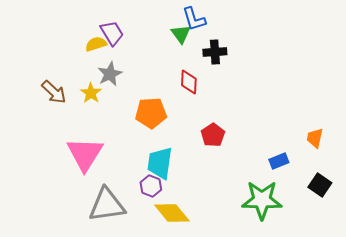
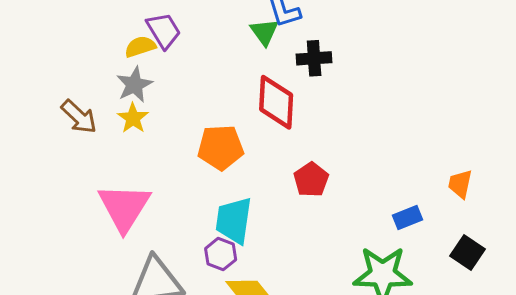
gray star: (110, 74) -> (134, 85), moved
red diamond: (189, 82) -> (276, 102), size x1.5

